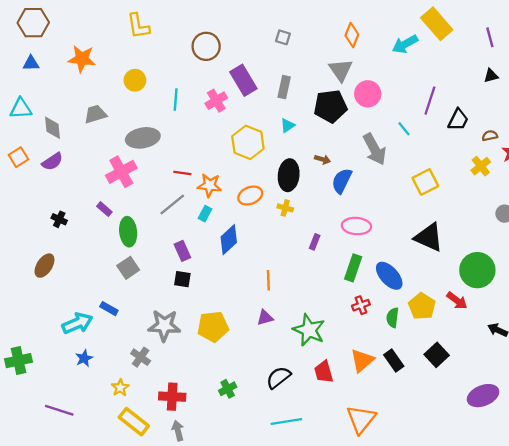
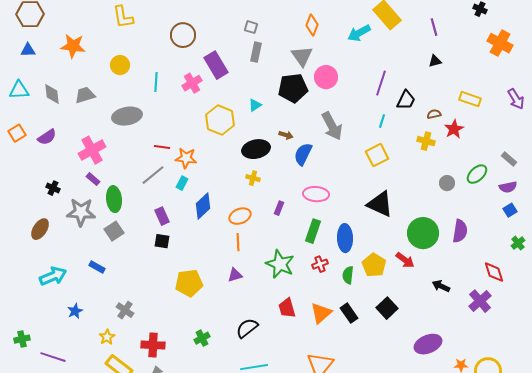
gray rectangle: (284, 87) -> (256, 52), moved
gray diamond: (52, 128) -> (52, 94), moved
cyan line: (404, 129) -> (382, 121), moved, turned 56
yellow cross: (481, 166) -> (426, 141), turned -36
pink cross: (121, 172) -> (92, 150), moved
black ellipse: (289, 175) -> (256, 149), turned 72
orange ellipse: (250, 196) -> (240, 216), moved
blue ellipse: (389, 276) -> (345, 238), turned 40
cyan arrow: (77, 323) -> (53, 276), moved
gray star: (164, 325) -> (81, 212), moved
green star: (309, 330) -> (280, 264), moved
green cross: (19, 361) -> (22, 339), moved, size x0.7
red trapezoid: (324, 372) -> (287, 308), moved

